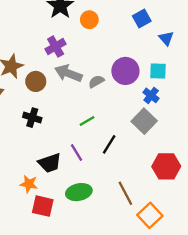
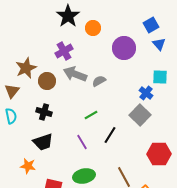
blue square: (142, 19) -> (151, 25), moved
purple circle: (125, 71) -> (124, 48), moved
cyan square: (158, 71) -> (160, 77), moved
black trapezoid: (50, 163) -> (43, 142), moved
orange star: (29, 184) -> (28, 166), moved

